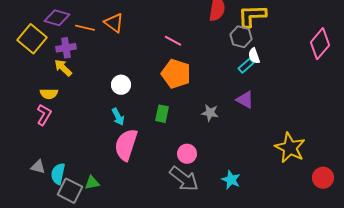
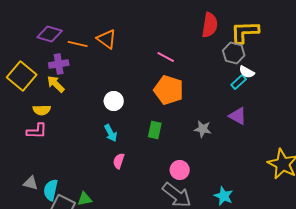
yellow square: (32, 39) -> (22, 76), moved
white semicircle: (254, 56) -> (247, 72), turned -42
pink L-shape: (44, 115) -> (37, 131), turned 60
pink semicircle: (126, 145) -> (119, 161), size x0.5

